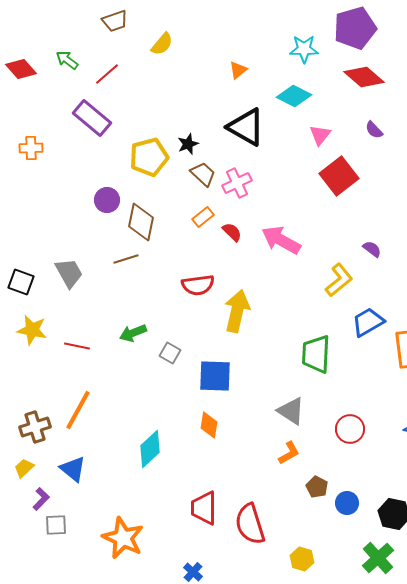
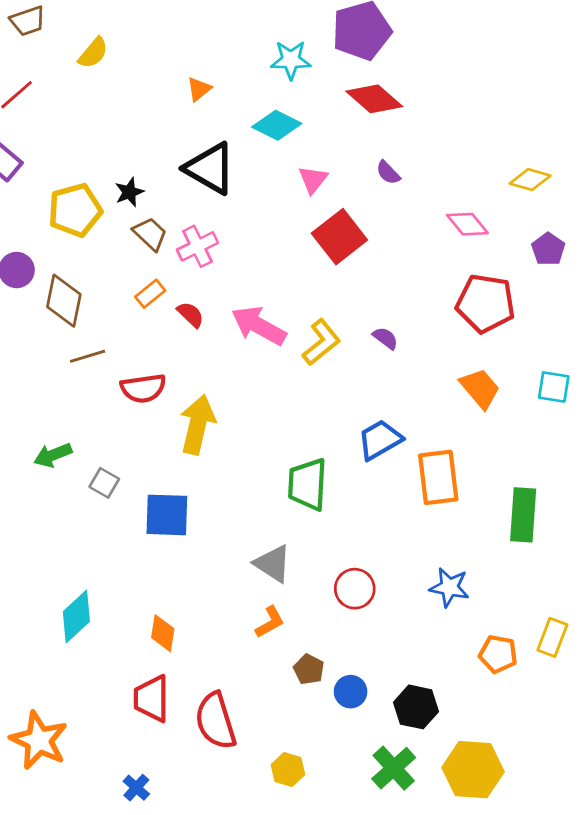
brown line: (126, 259) -> (88, 356), moved
yellow L-shape: (339, 280) -> (321, 342), moved
orange diamond: (209, 425) -> (163, 633), moved

